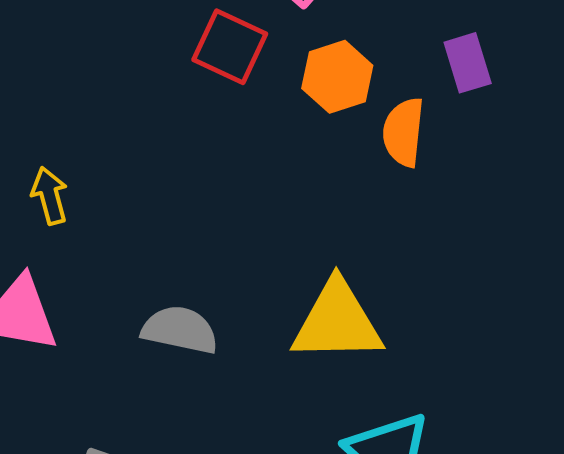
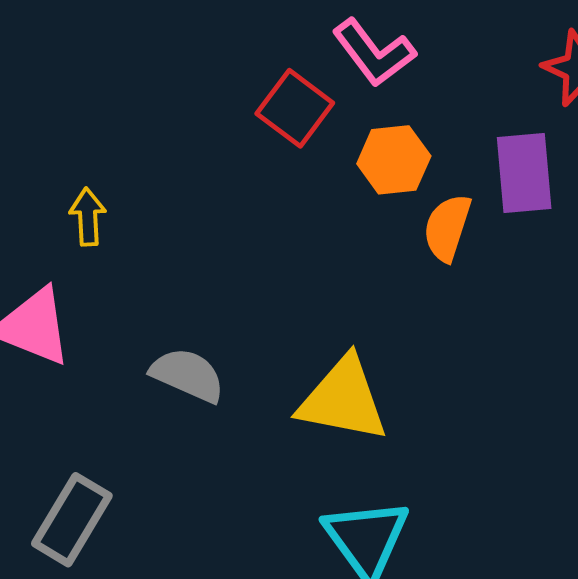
purple rectangle: (468, 63) -> (524, 173), size x1.4

